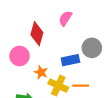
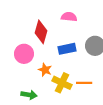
pink semicircle: (65, 18) -> (69, 17), turned 63
blue rectangle: (70, 60) -> (67, 49), moved

